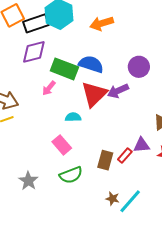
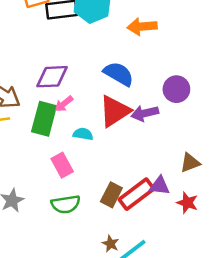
purple diamond: (34, 52) -> (52, 77), moved
green rectangle: (64, 69) -> (44, 119), moved, turned 72
pink arrow: (49, 88) -> (64, 104), moved
red rectangle: (125, 156) -> (137, 194), size x1.8

